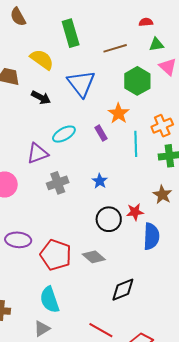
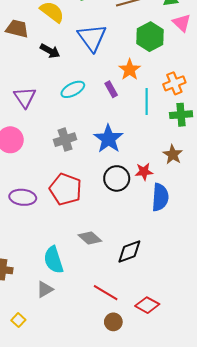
purple triangle: (37, 153) -> (25, 97), moved, turned -45
blue star: (100, 181) -> (108, 139), size x1.8
red pentagon: (56, 255) -> (66, 189), moved
gray diamond: (94, 257) -> (90, 238), moved

